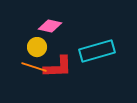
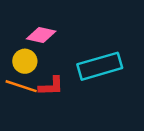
red L-shape: (58, 67) -> (51, 86), size x0.7

